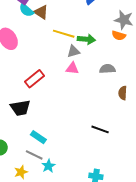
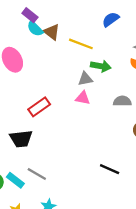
yellow line: (64, 34) -> (81, 44), moved
cyan rectangle: (38, 137) -> (15, 180), moved
gray line: (34, 155) -> (37, 174), moved

